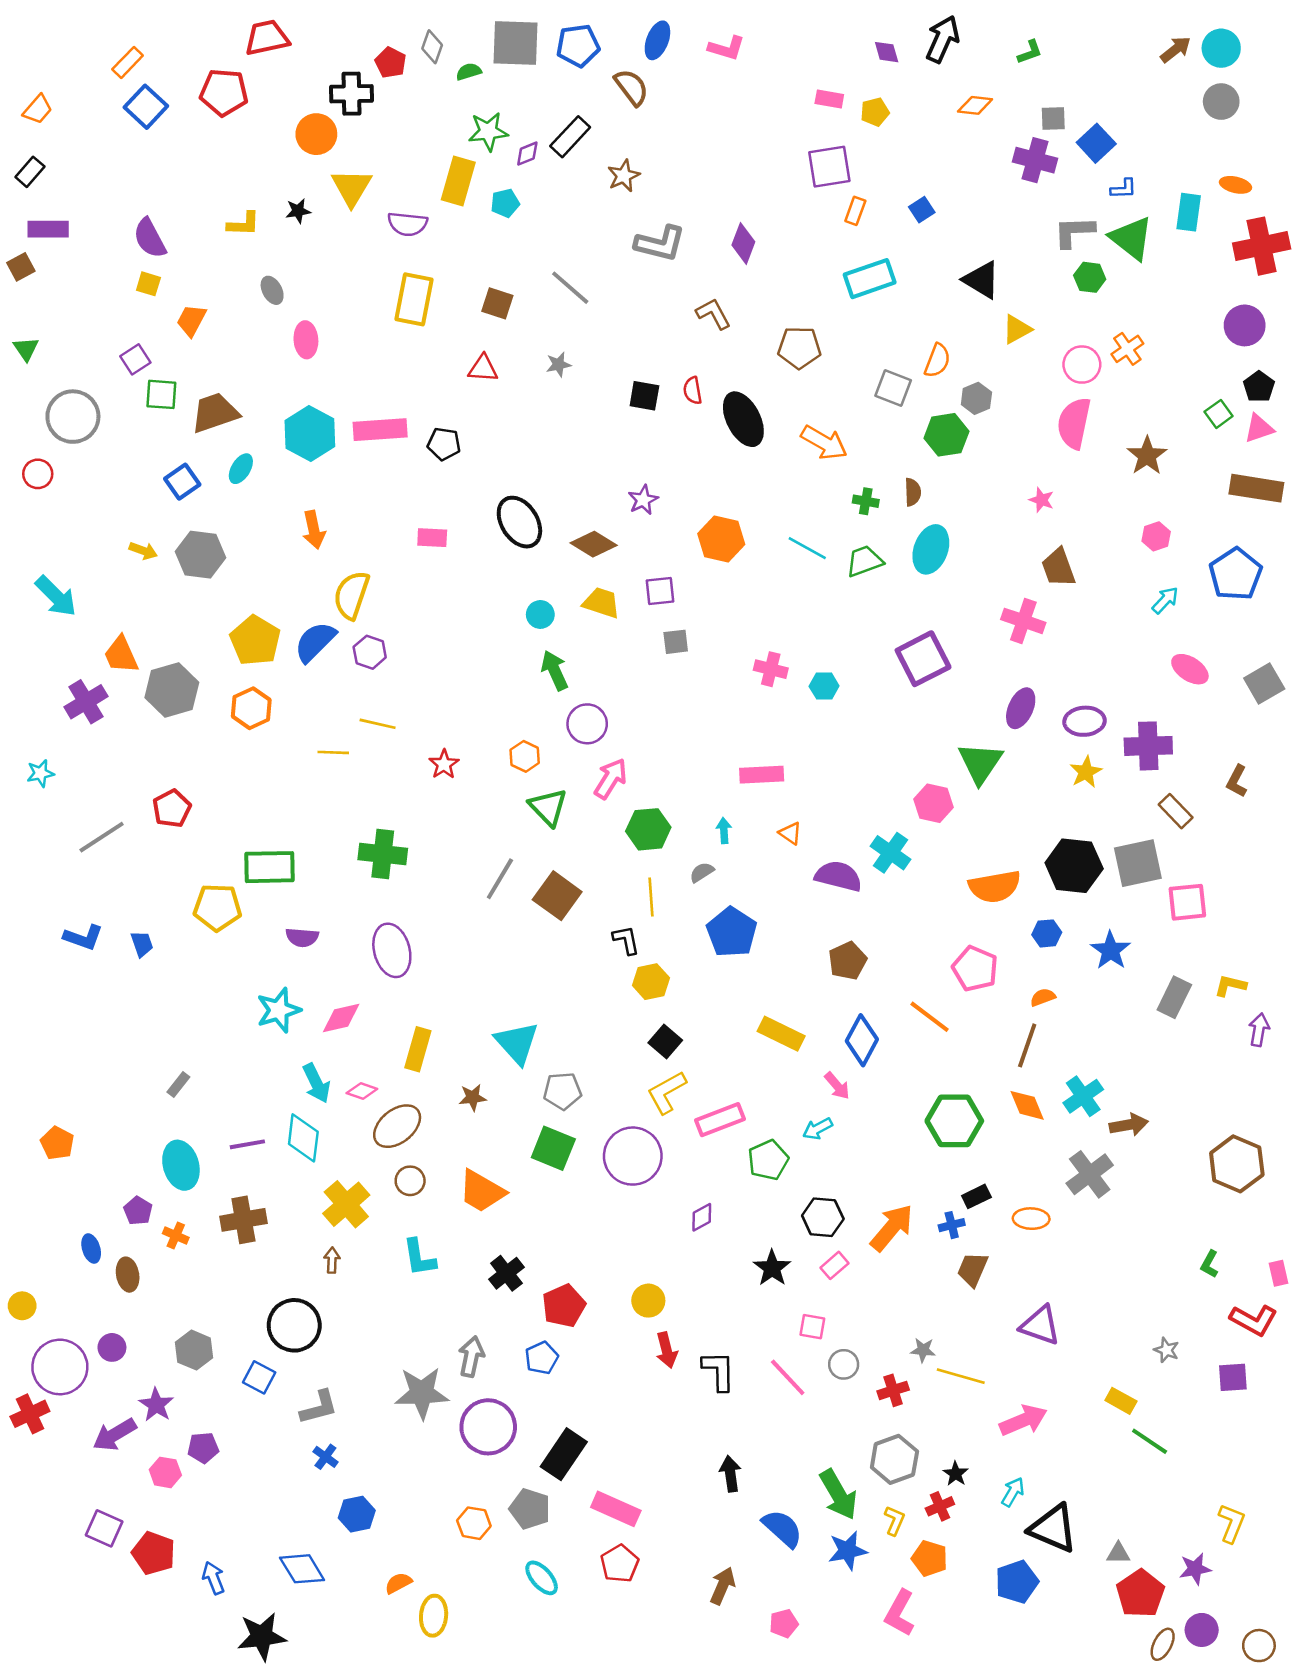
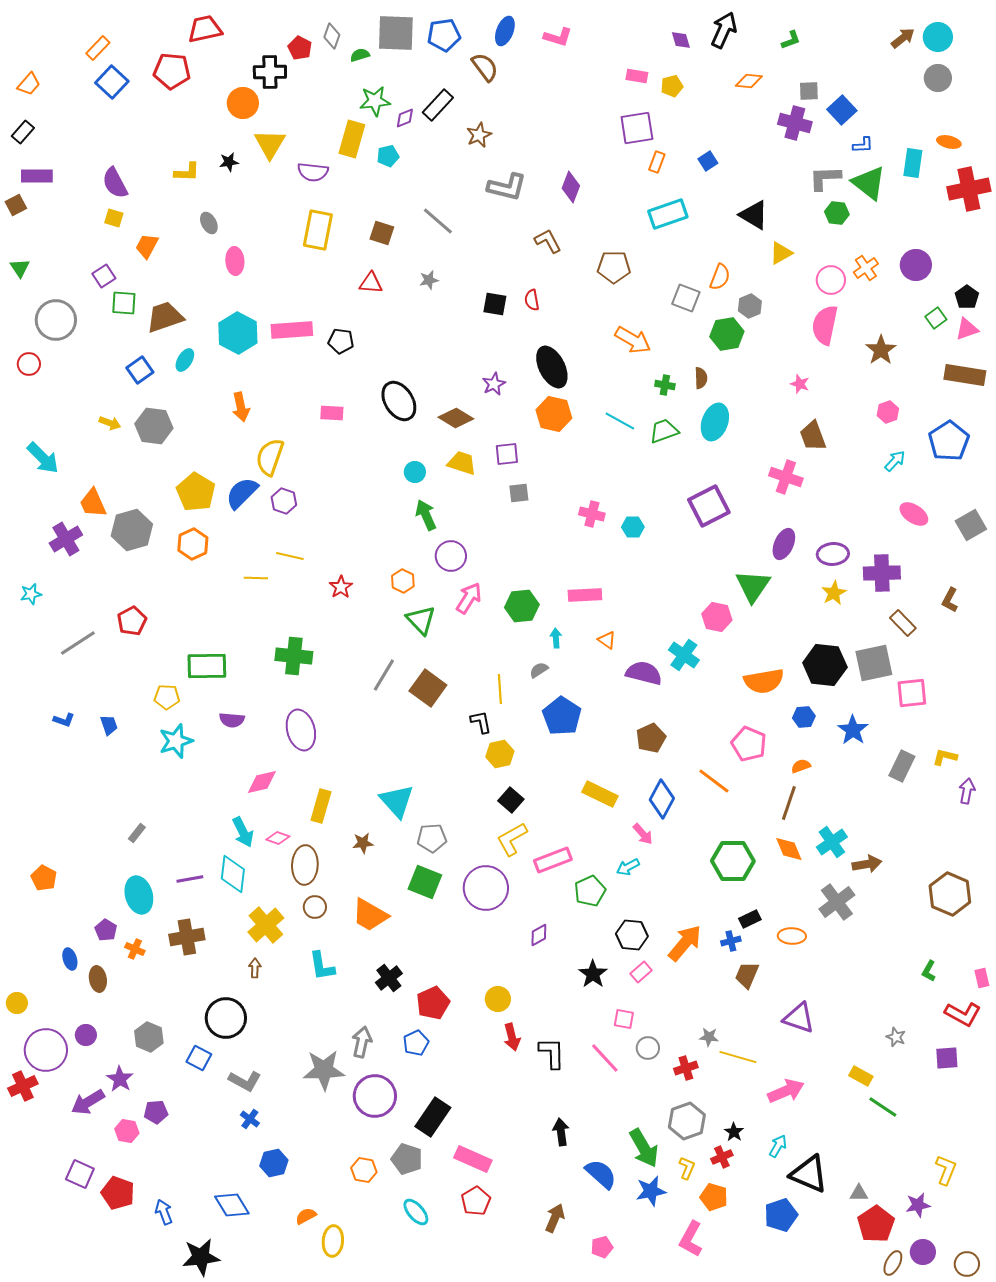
purple circle: (1245, 325) -> (916, 265), moved
black ellipse: (743, 419) -> (552, 367), moved
green hexagon: (648, 829) -> (522, 606), moved
yellow pentagon: (217, 907) -> (167, 697), size x0.7
blue L-shape: (83, 937) -> (64, 720), size x0.7
cyan star: (279, 1010) -> (176, 741), moved
brown ellipse: (397, 1126) -> (305, 865), turned -48
gray L-shape: (319, 1407) -> (245, 1081), turned 44

